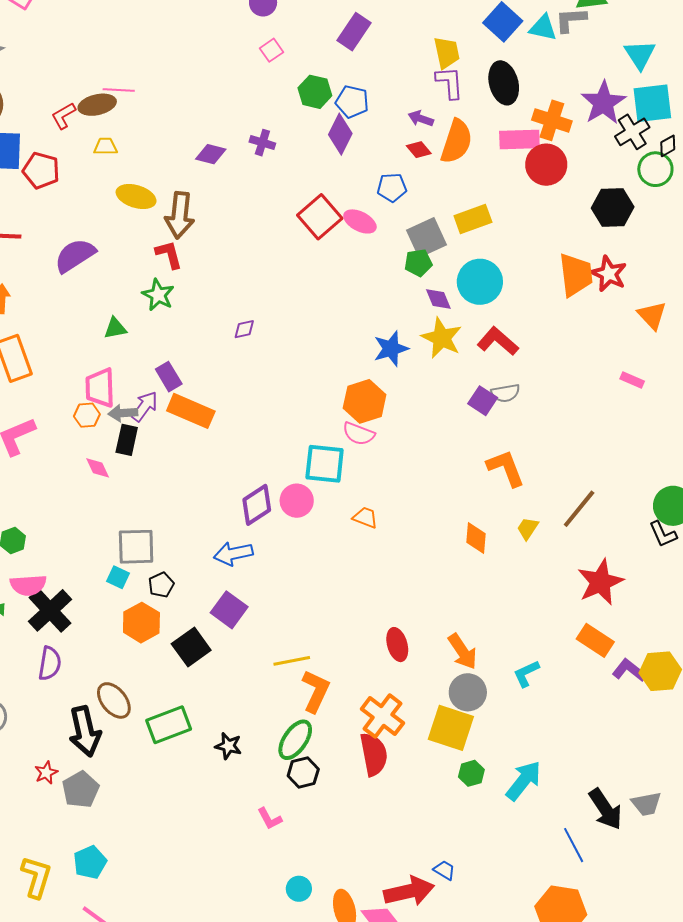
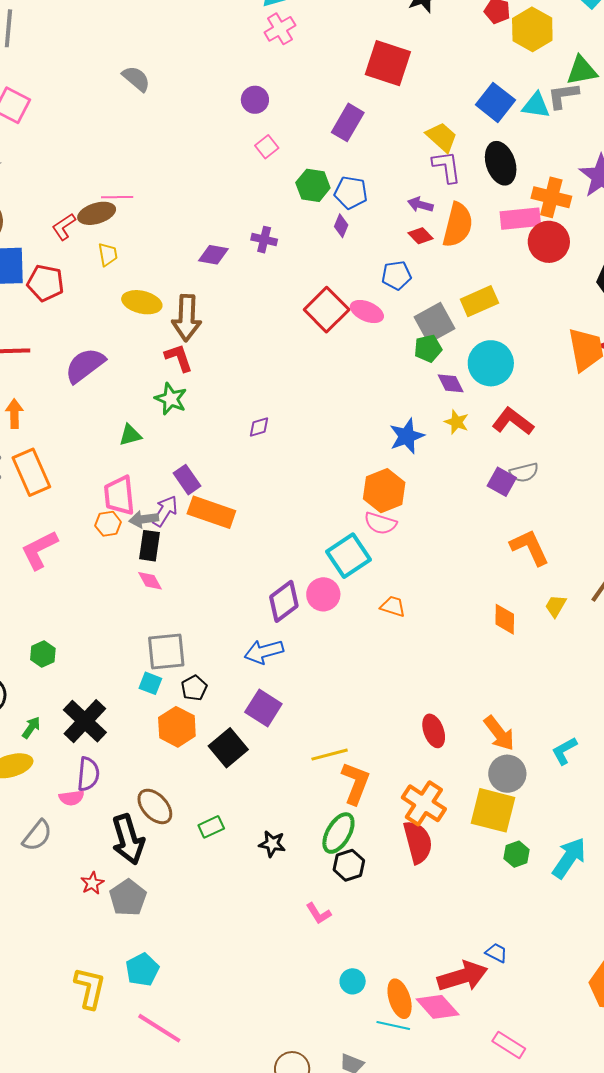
yellow trapezoid: (447, 53) -> (442, 137), turned -32
purple diamond: (340, 134) -> (341, 226), size x0.6
yellow trapezoid: (105, 146) -> (108, 254), turned 85
yellow star: (442, 338) -> (457, 422), size x0.6
cyan square: (325, 464) -> (349, 556), turned -36
pink diamond: (98, 468) -> (150, 581), moved
pink semicircle: (28, 585) -> (72, 798), moved, size x0.7
green rectangle: (169, 725) -> (211, 827), size x0.6

